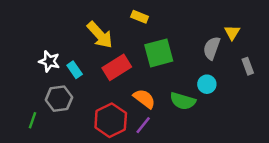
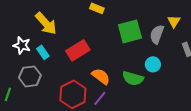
yellow arrow: (100, 35) -> (46, 23), moved
green square: (159, 53) -> (130, 31), moved

